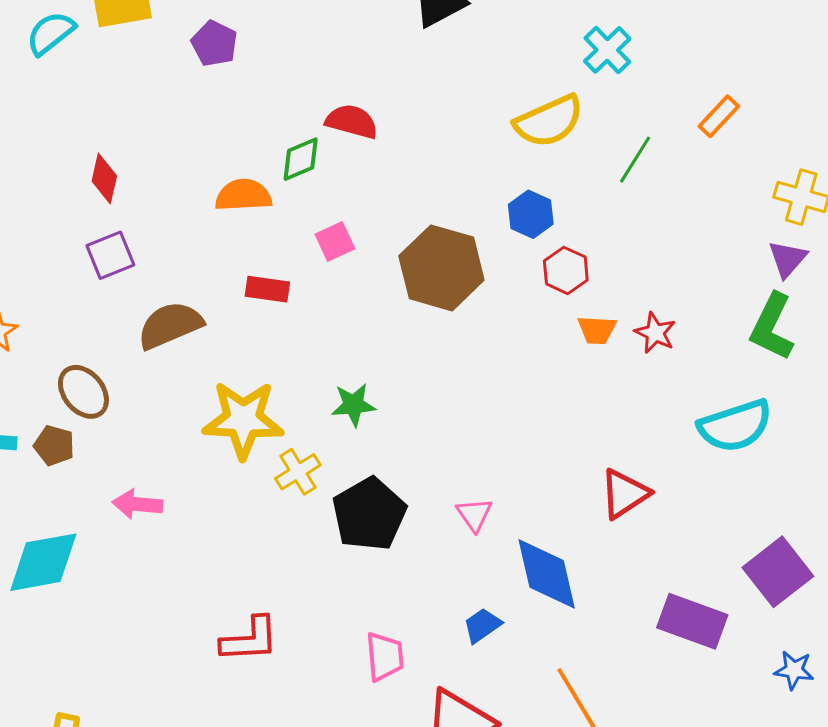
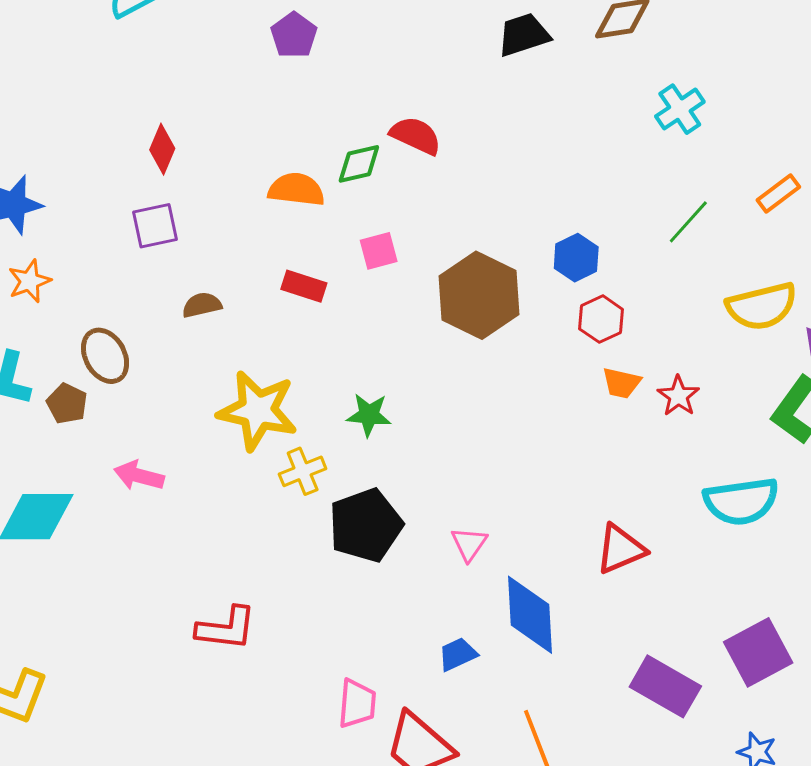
yellow semicircle: (549, 121) -> (762, 306), moved
brown semicircle: (170, 325) -> (202, 305), size x0.6
pink trapezoid: (385, 656) -> (357, 704), moved

